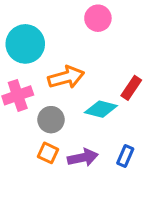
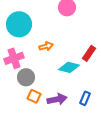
orange arrow: (66, 77) -> (46, 46), size x0.6
gray circle: (51, 120) -> (26, 77), moved

